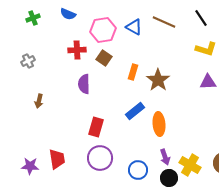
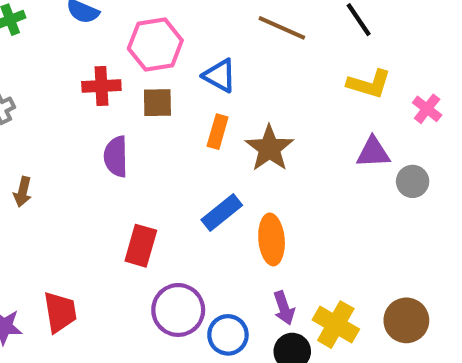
blue triangle: (134, 27) -> (220, 76), moved
brown square: (104, 58) -> (157, 103), turned -35
purple circle: (100, 158) -> (178, 310), moved

